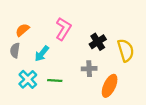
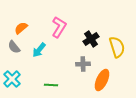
gray semicircle: (15, 50) -> (14, 47), turned -48
cyan cross: (28, 79) -> (12, 79), moved
green line: (55, 80) -> (51, 85), moved

